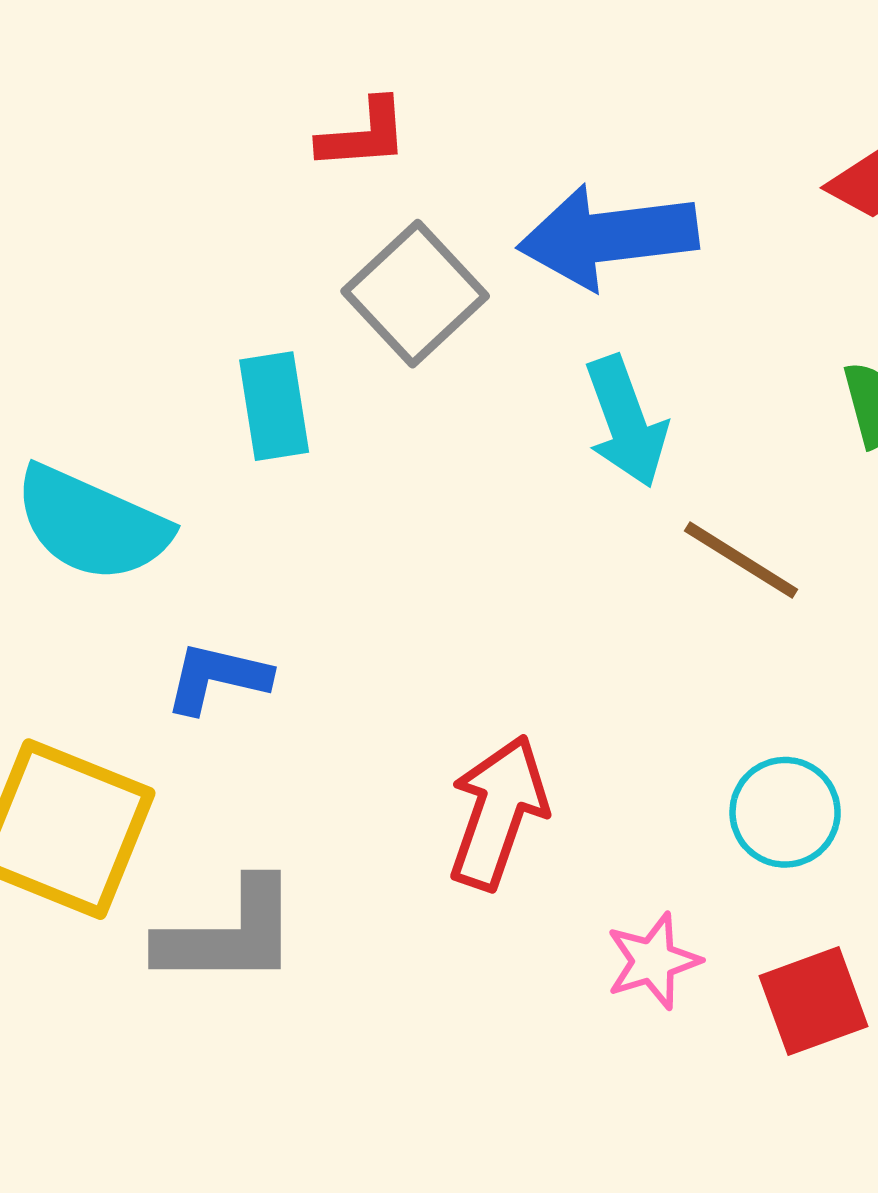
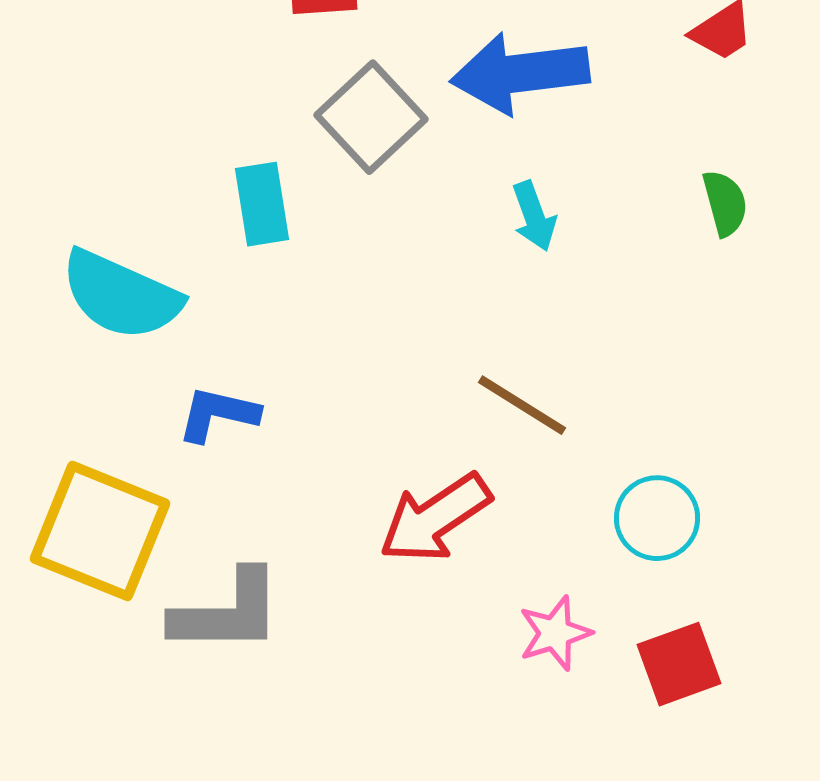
cyan arrow: (626, 422) -> (534, 216), size x0.7
brown line: (741, 560) -> (522, 405), moved
red arrow: (498, 812) -> (435, 518), turned -143

